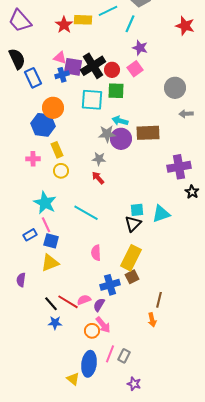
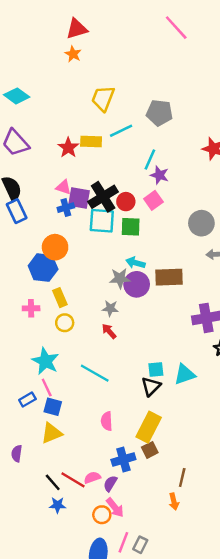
cyan line: (130, 24) -> (150, 160), moved
blue rectangle: (33, 78) -> (17, 211), moved
cyan square: (92, 100) -> (102, 221), moved

